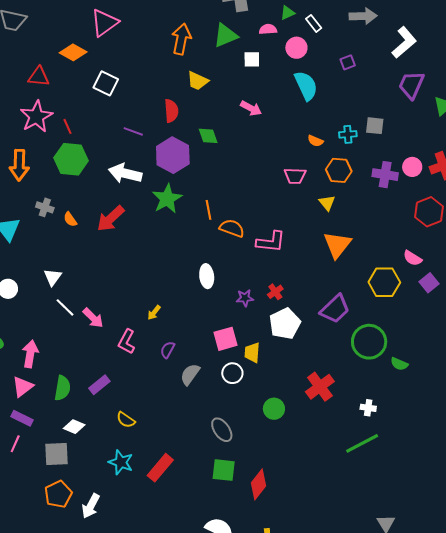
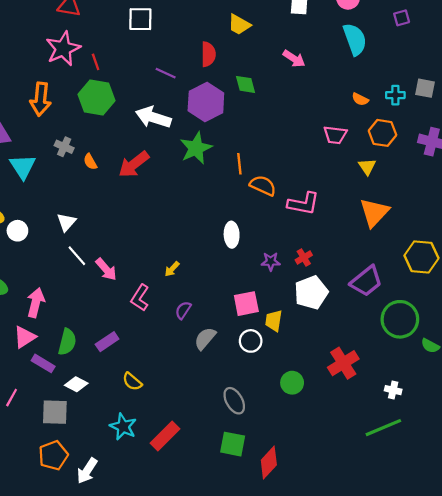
white square: (106, 83) -> (140, 19), turned -30
purple rectangle: (22, 418) -> (43, 363), moved

